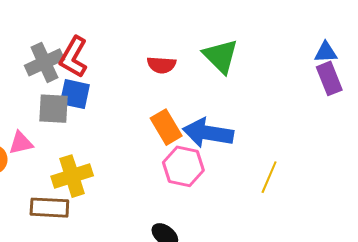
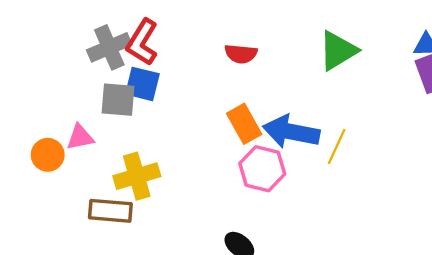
green triangle: (221, 56) -> (338, 51), moved, turned 42
yellow line: (269, 177) -> (337, 146), moved

